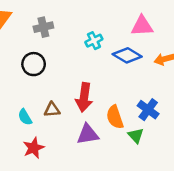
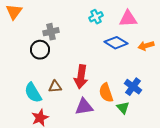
gray cross: (43, 27) -> (51, 32), moved
cyan cross: (94, 41) -> (96, 17), moved
cyan semicircle: (25, 117) -> (33, 93), size x1.5

